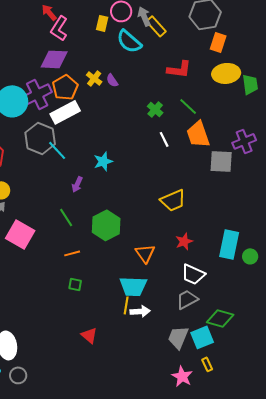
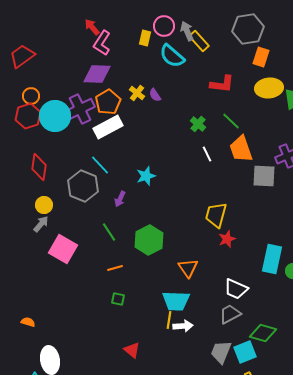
gray hexagon: (40, 138) -> (83, 186), moved
yellow trapezoid: (173, 200) -> (216, 215), turned 128
red star: (184, 241) -> (227, 239), moved

